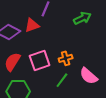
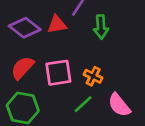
green arrow: (82, 18) -> (101, 27), moved, turned 102
orange cross: (66, 58) -> (93, 76), turned 32

